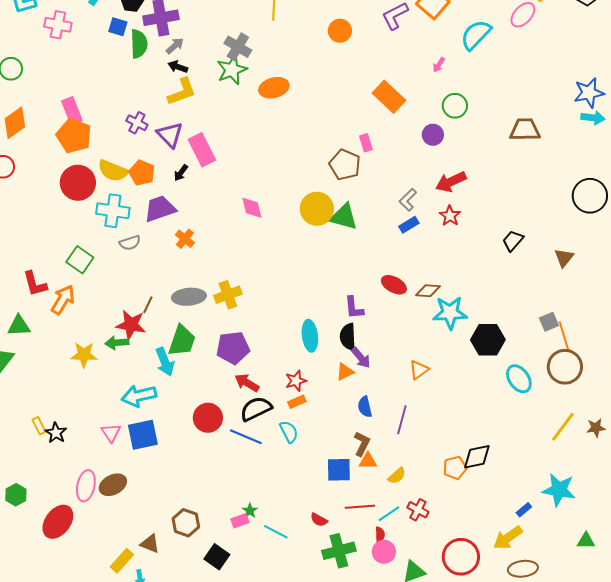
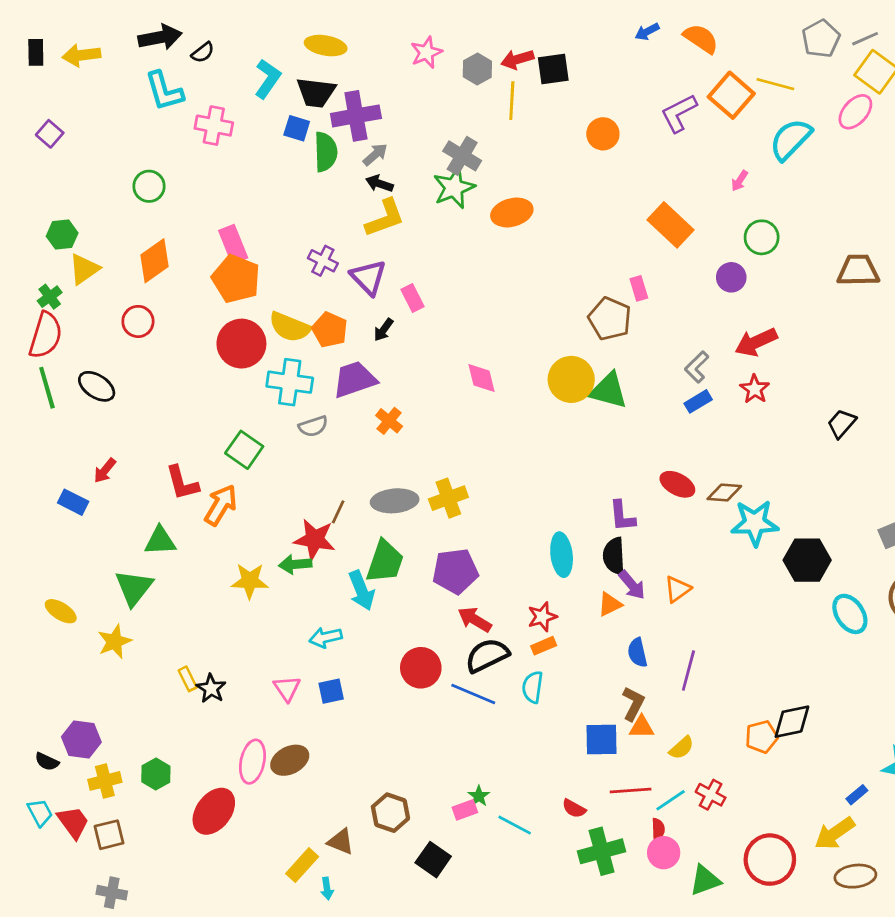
pink rectangle: (202, 150) -> (413, 298), size x0.6
orange triangle: (419, 370) -> (677, 589), moved
cyan arrow: (139, 396) -> (326, 637), size x0.7
cyan semicircle: (289, 432) -> (533, 687), turned -145
blue square: (143, 435) -> (331, 691), size x0.6

